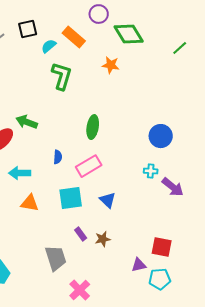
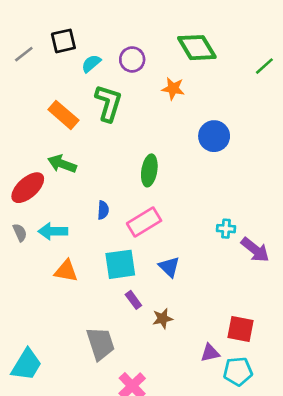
purple circle: (99, 14) -> (132, 59), moved
orange rectangle: (74, 37) -> (63, 115), moved
blue circle: (161, 136) -> (214, 136), moved
purple rectangle: (81, 234) -> (133, 300), moved

